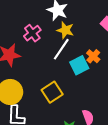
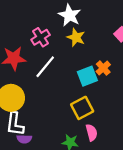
white line: (61, 49) -> (45, 67), moved
yellow square: (52, 92) -> (82, 108), moved

